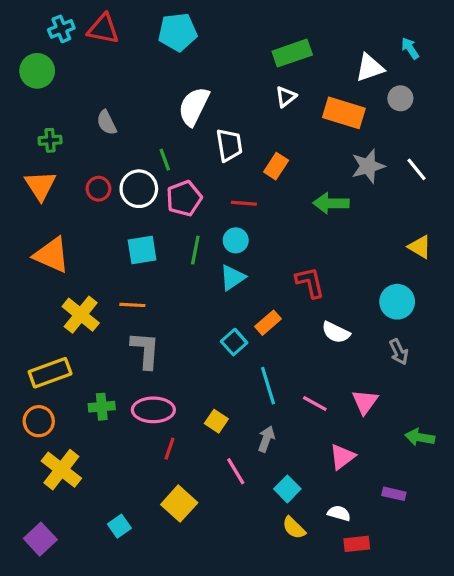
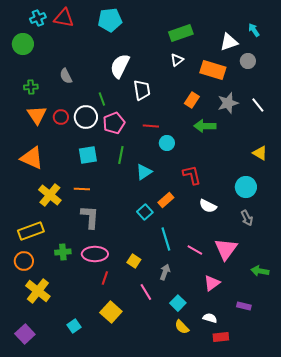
orange rectangle: (276, 166) -> (192, 100), moved
orange triangle: (40, 185) -> (37, 115), moved
cyan circle: (236, 240) -> (167, 143), moved
pink triangle: (365, 402) -> (226, 249), size x1.4

